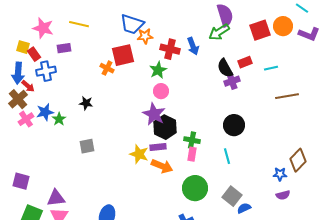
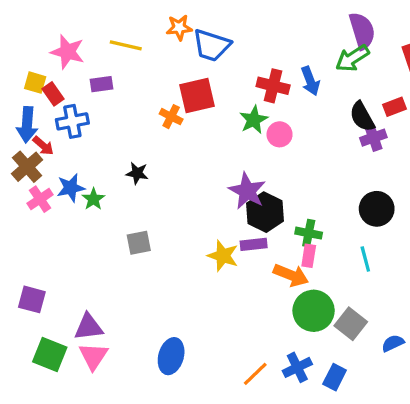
orange star: (145, 36) -> (179, 28), moved
pink circle: (161, 91) -> (280, 134), moved
orange arrow: (162, 166) -> (291, 275), moved
gray square: (232, 196) -> (351, 324), moved

